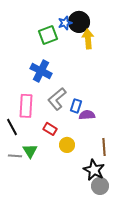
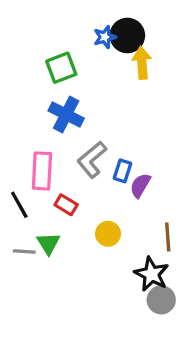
green square: (48, 35) -> (61, 68), moved
purple semicircle: (87, 115) -> (140, 185), turned -56
red rectangle: (50, 129) -> (66, 205), moved

